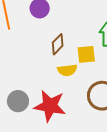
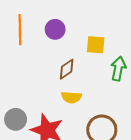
yellow square: (86, 54) -> (96, 45), moved

